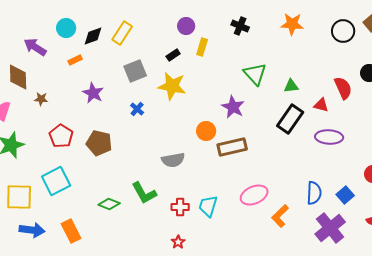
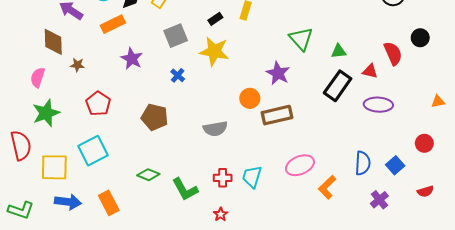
orange rectangle: (75, 60) -> (113, 24), size x1.6
brown pentagon: (99, 143) -> (155, 117), moved
green L-shape: (144, 193) -> (185, 189), moved
purple cross: (330, 228) -> (379, 200), size x0.6

